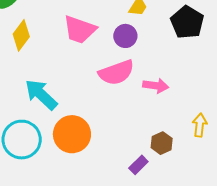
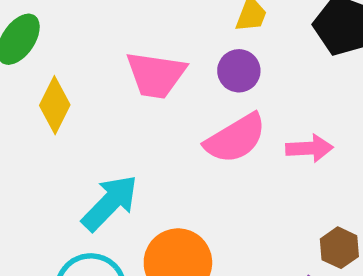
cyan arrow: (41, 94) -> (110, 203), turned 102

